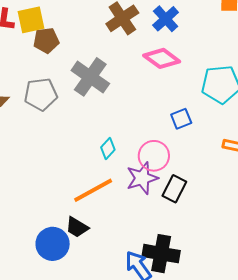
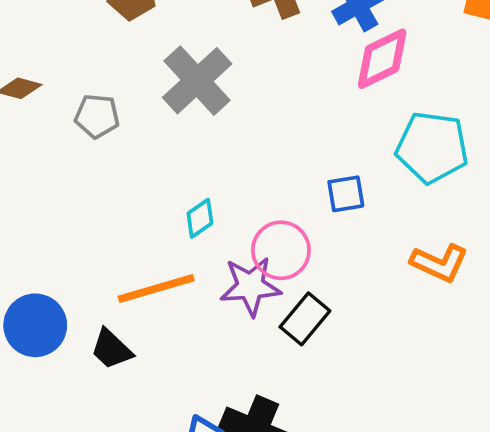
pink diamond: (162, 58) -> (382, 59), moved, turned -75
gray pentagon: (41, 94) -> (97, 116), moved, size x0.7
blue circle: (53, 244) -> (35, 325), moved

